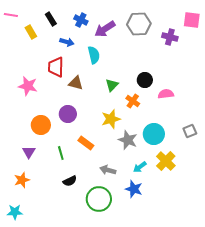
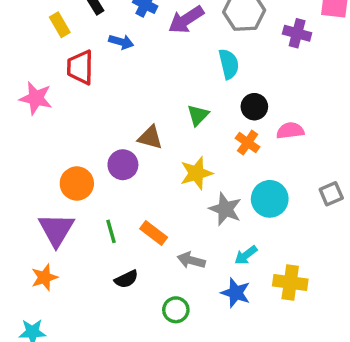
cyan semicircle: (94, 55) -> (229, 64), moved
red trapezoid: (56, 67) -> (80, 67), moved
brown triangle: (76, 83) -> (150, 137), moved
pink star: (28, 86) -> (36, 98), moved
orange cross: (133, 101) -> (248, 143), moved
orange rectangle: (86, 143) -> (154, 233), moved
purple triangle: (29, 152) -> (56, 230), size x1.6
yellow cross: (166, 161) -> (290, 283), moved, turned -36
green circle: (99, 199) -> (176, 310), size x0.6

